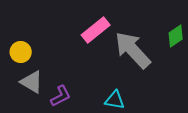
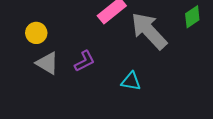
purple L-shape: (61, 96) -> (85, 61), moved

